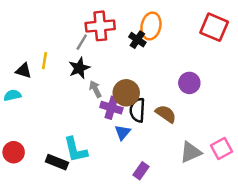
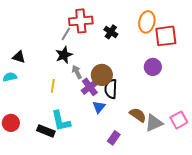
orange ellipse: (151, 26) -> (147, 22), moved
red square: (214, 27) -> (166, 36), moved, turned -30
yellow line: (45, 61) -> (53, 86), moved
purple cross: (111, 108) -> (90, 87), turned 36
brown semicircle: (166, 114) -> (138, 115), moved

